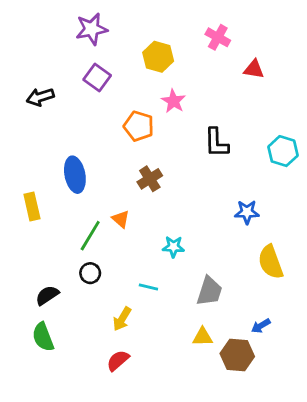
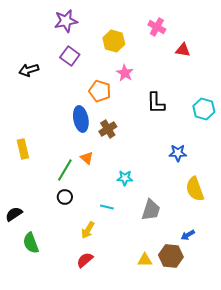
blue ellipse: (75, 175) -> (81, 119), moved
black semicircle: (47, 295) -> (14, 214), moved
yellow triangle: (203, 337) -> (145, 260), moved

